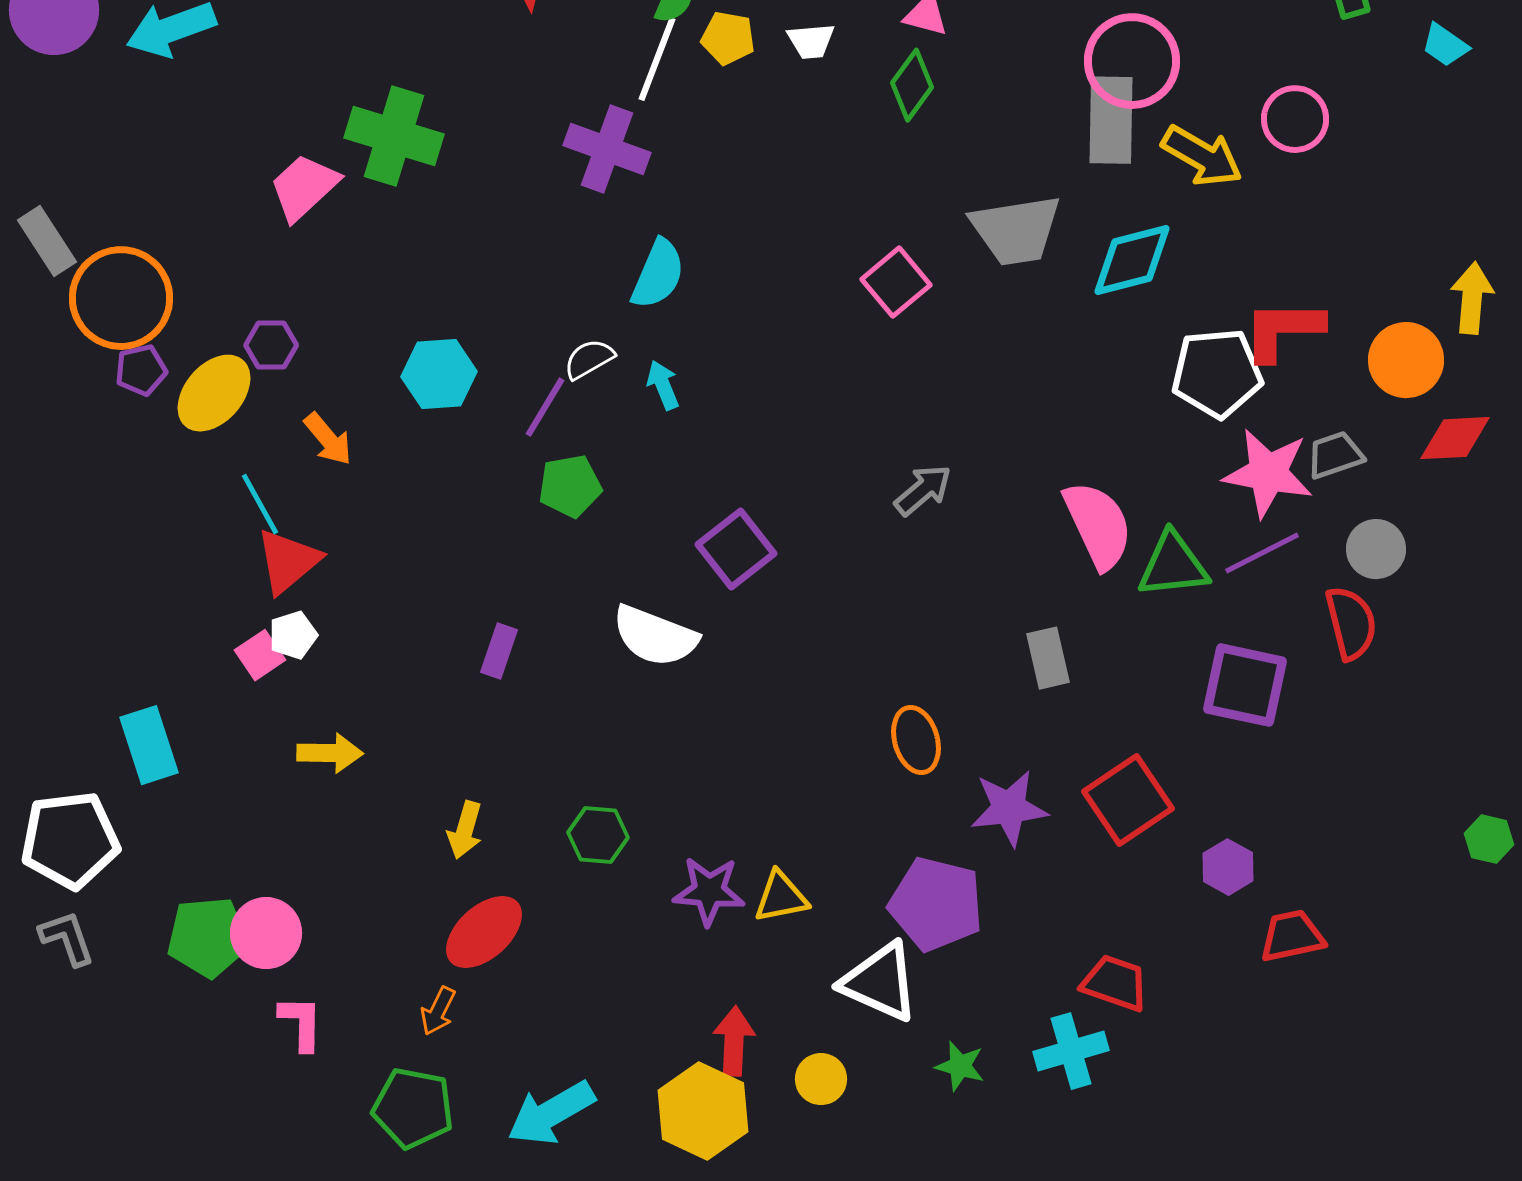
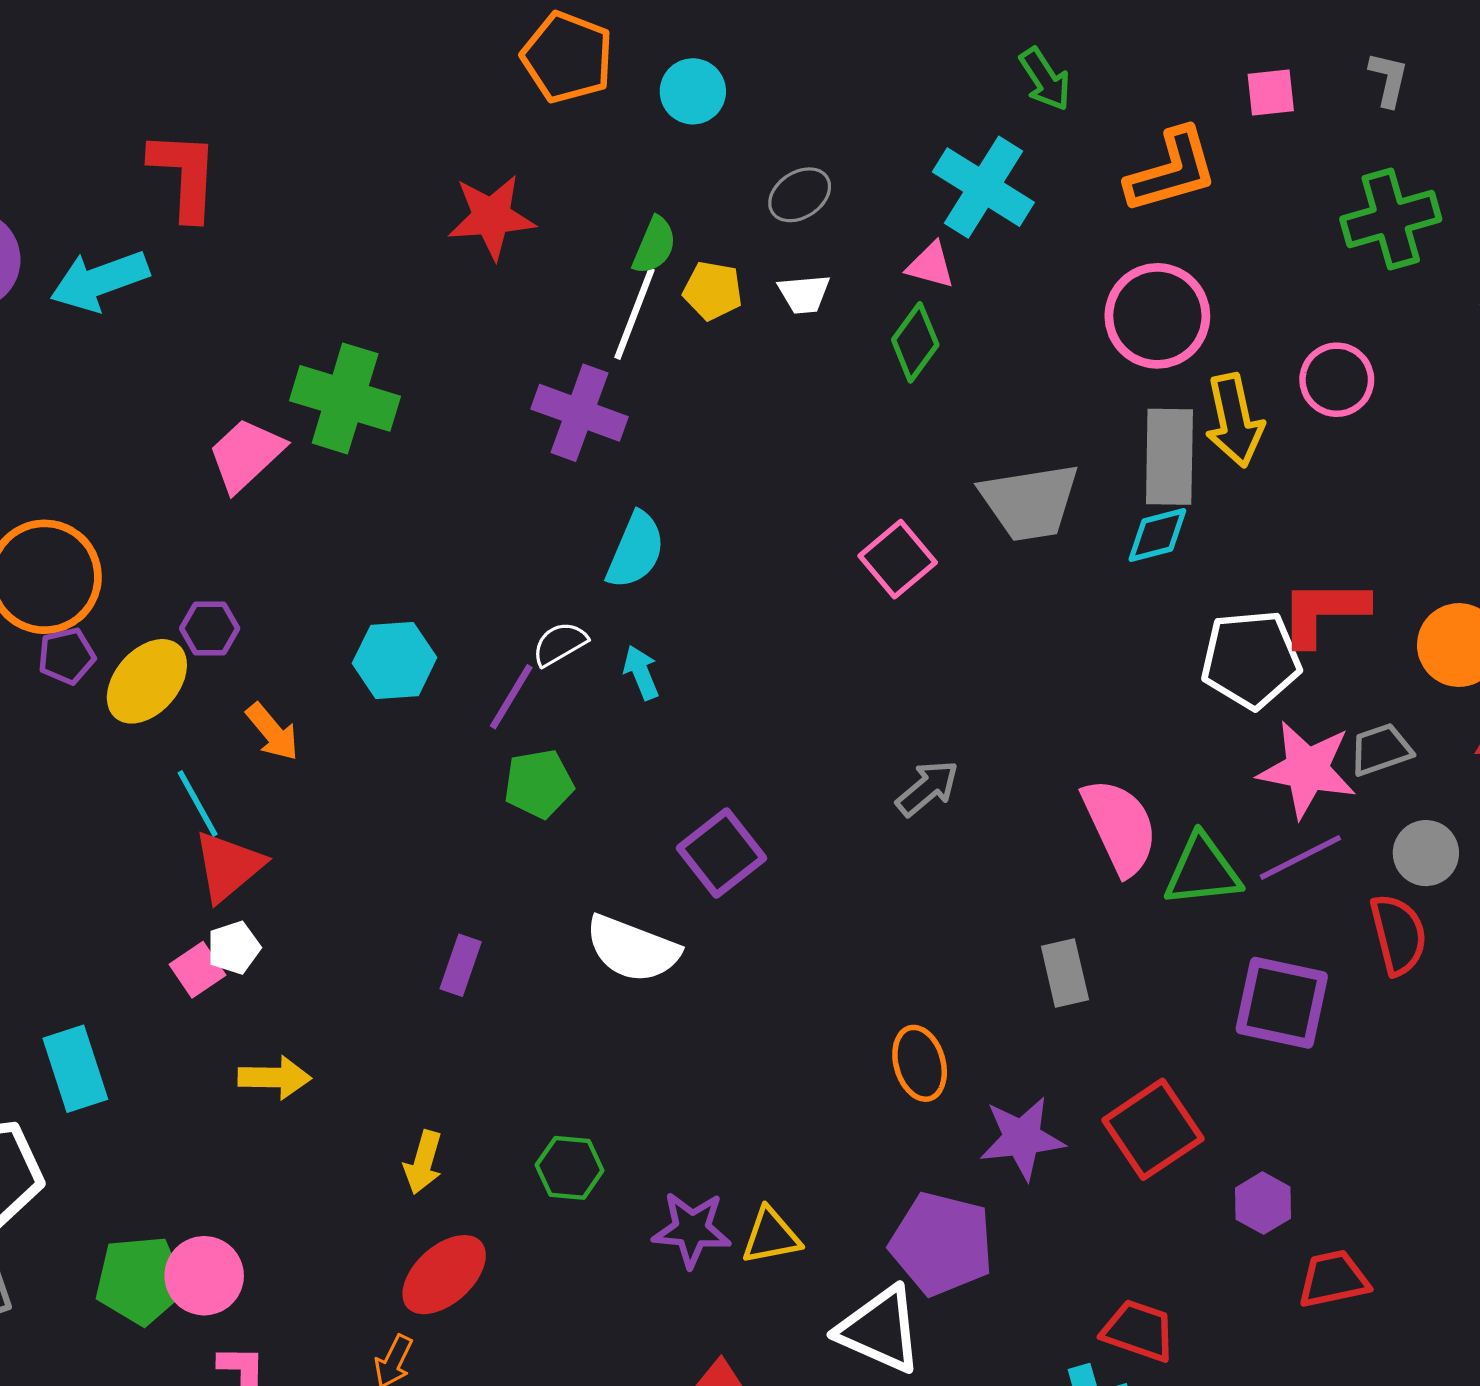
gray rectangle: (1111, 120) -> (1169, 457), moved
yellow arrow: (1202, 156) -> (1234, 420), turned 48
cyan diamond: (1132, 260) -> (1157, 535), size x0.7

